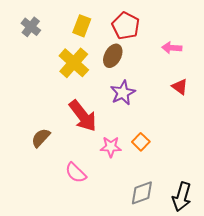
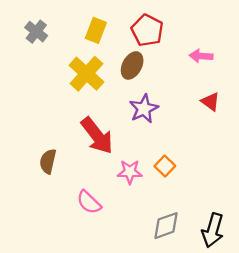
brown semicircle: (41, 138) -> (48, 161), turned -30

